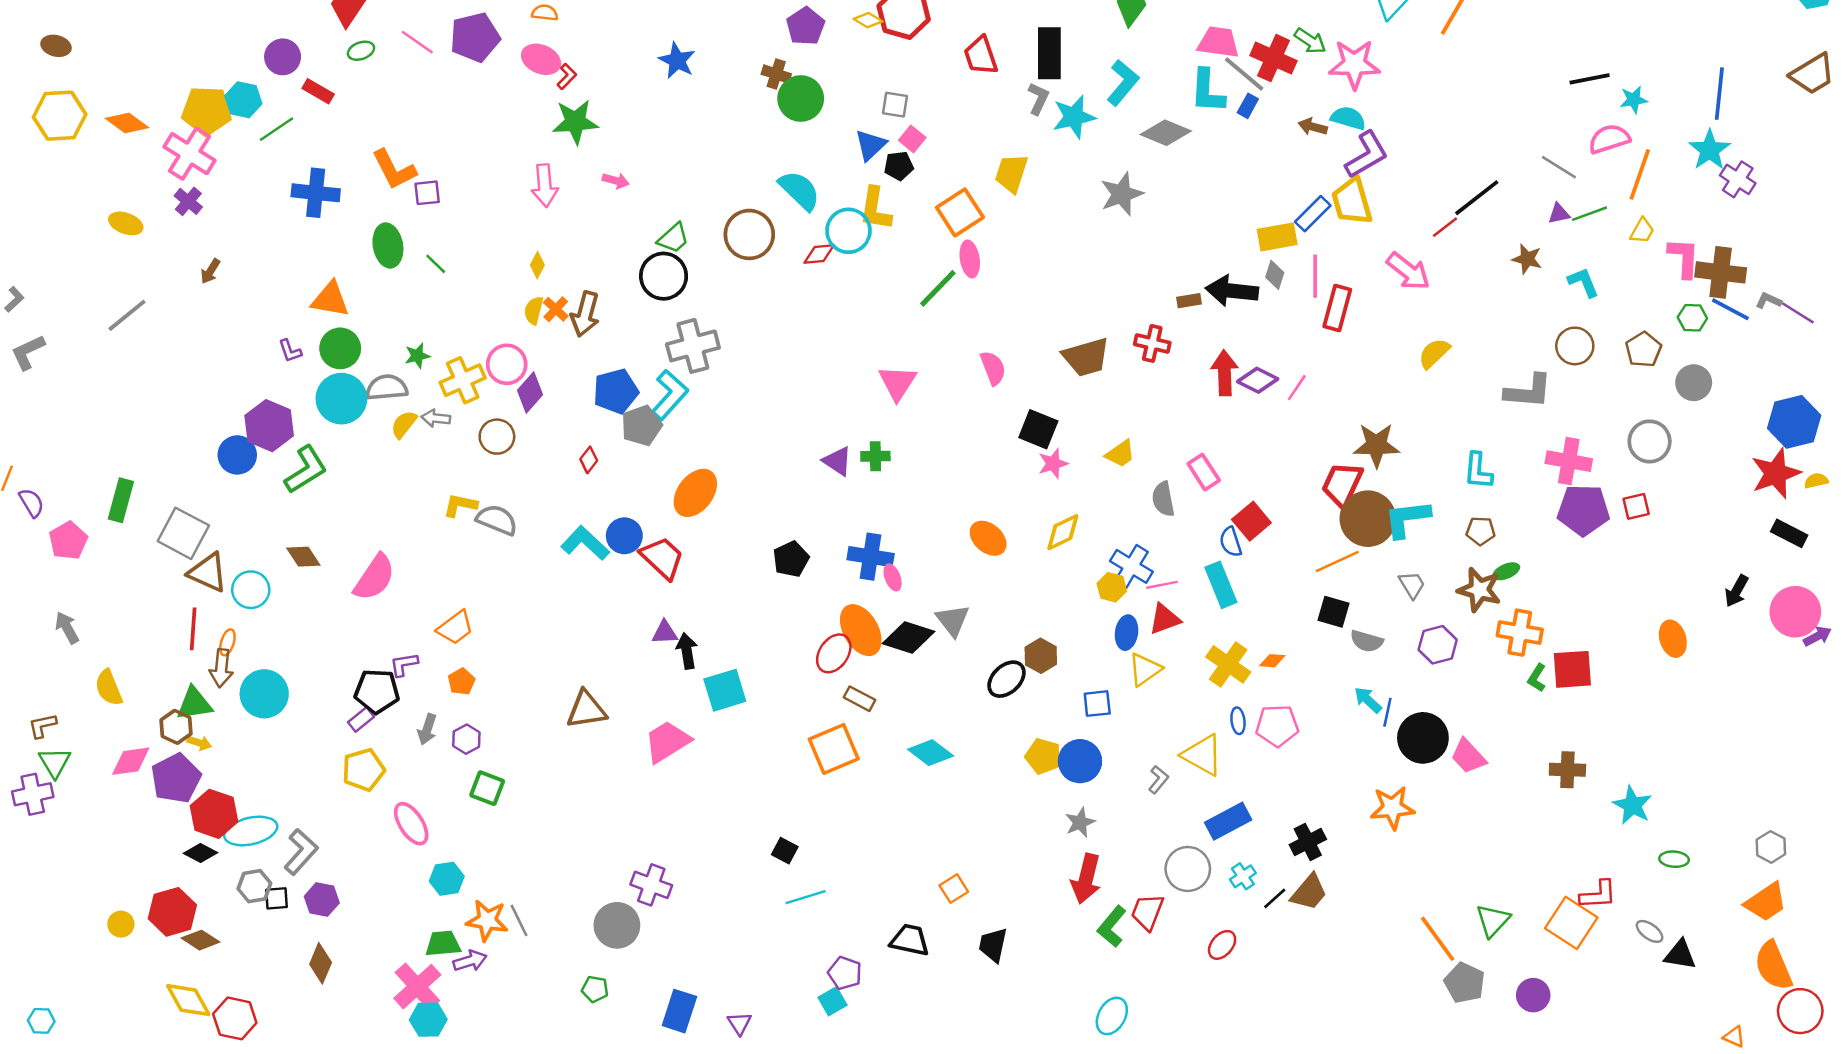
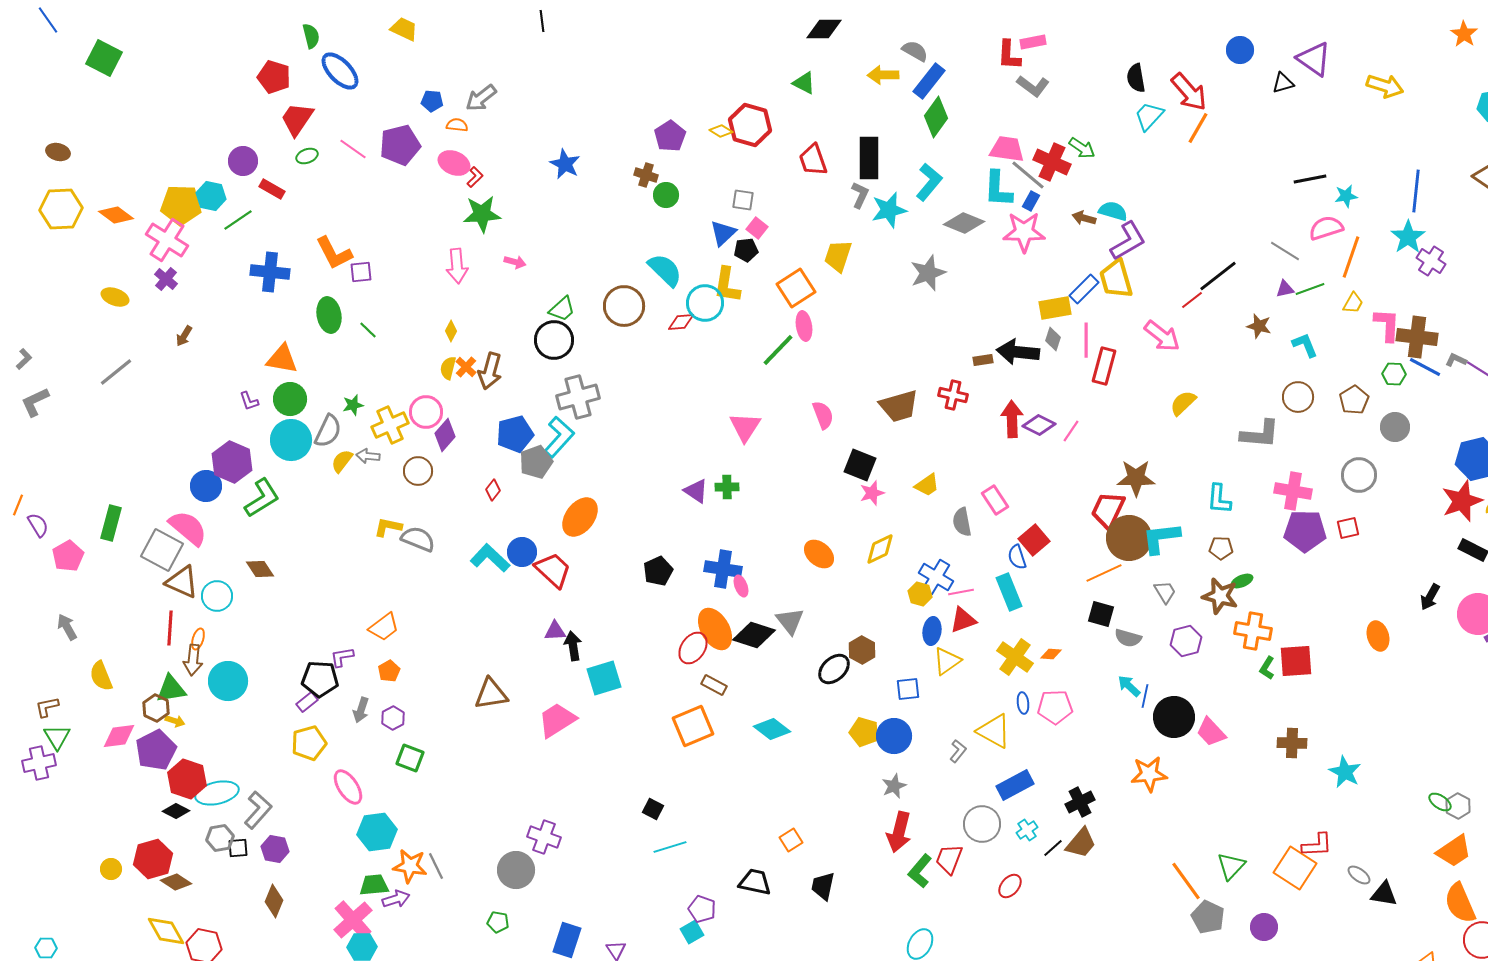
pink star: (1354, 64) -> (1024, 232), moved
green circle: (801, 99) -> (666, 195), size x0.7
gray semicircle: (387, 388) -> (328, 431), turned 120
pink semicircle: (374, 577) -> (188, 528), moved, turned -84
green ellipse: (1674, 859) -> (1440, 802), moved, turned 30
cyan hexagon: (447, 879) -> (377, 832), size x1.4

